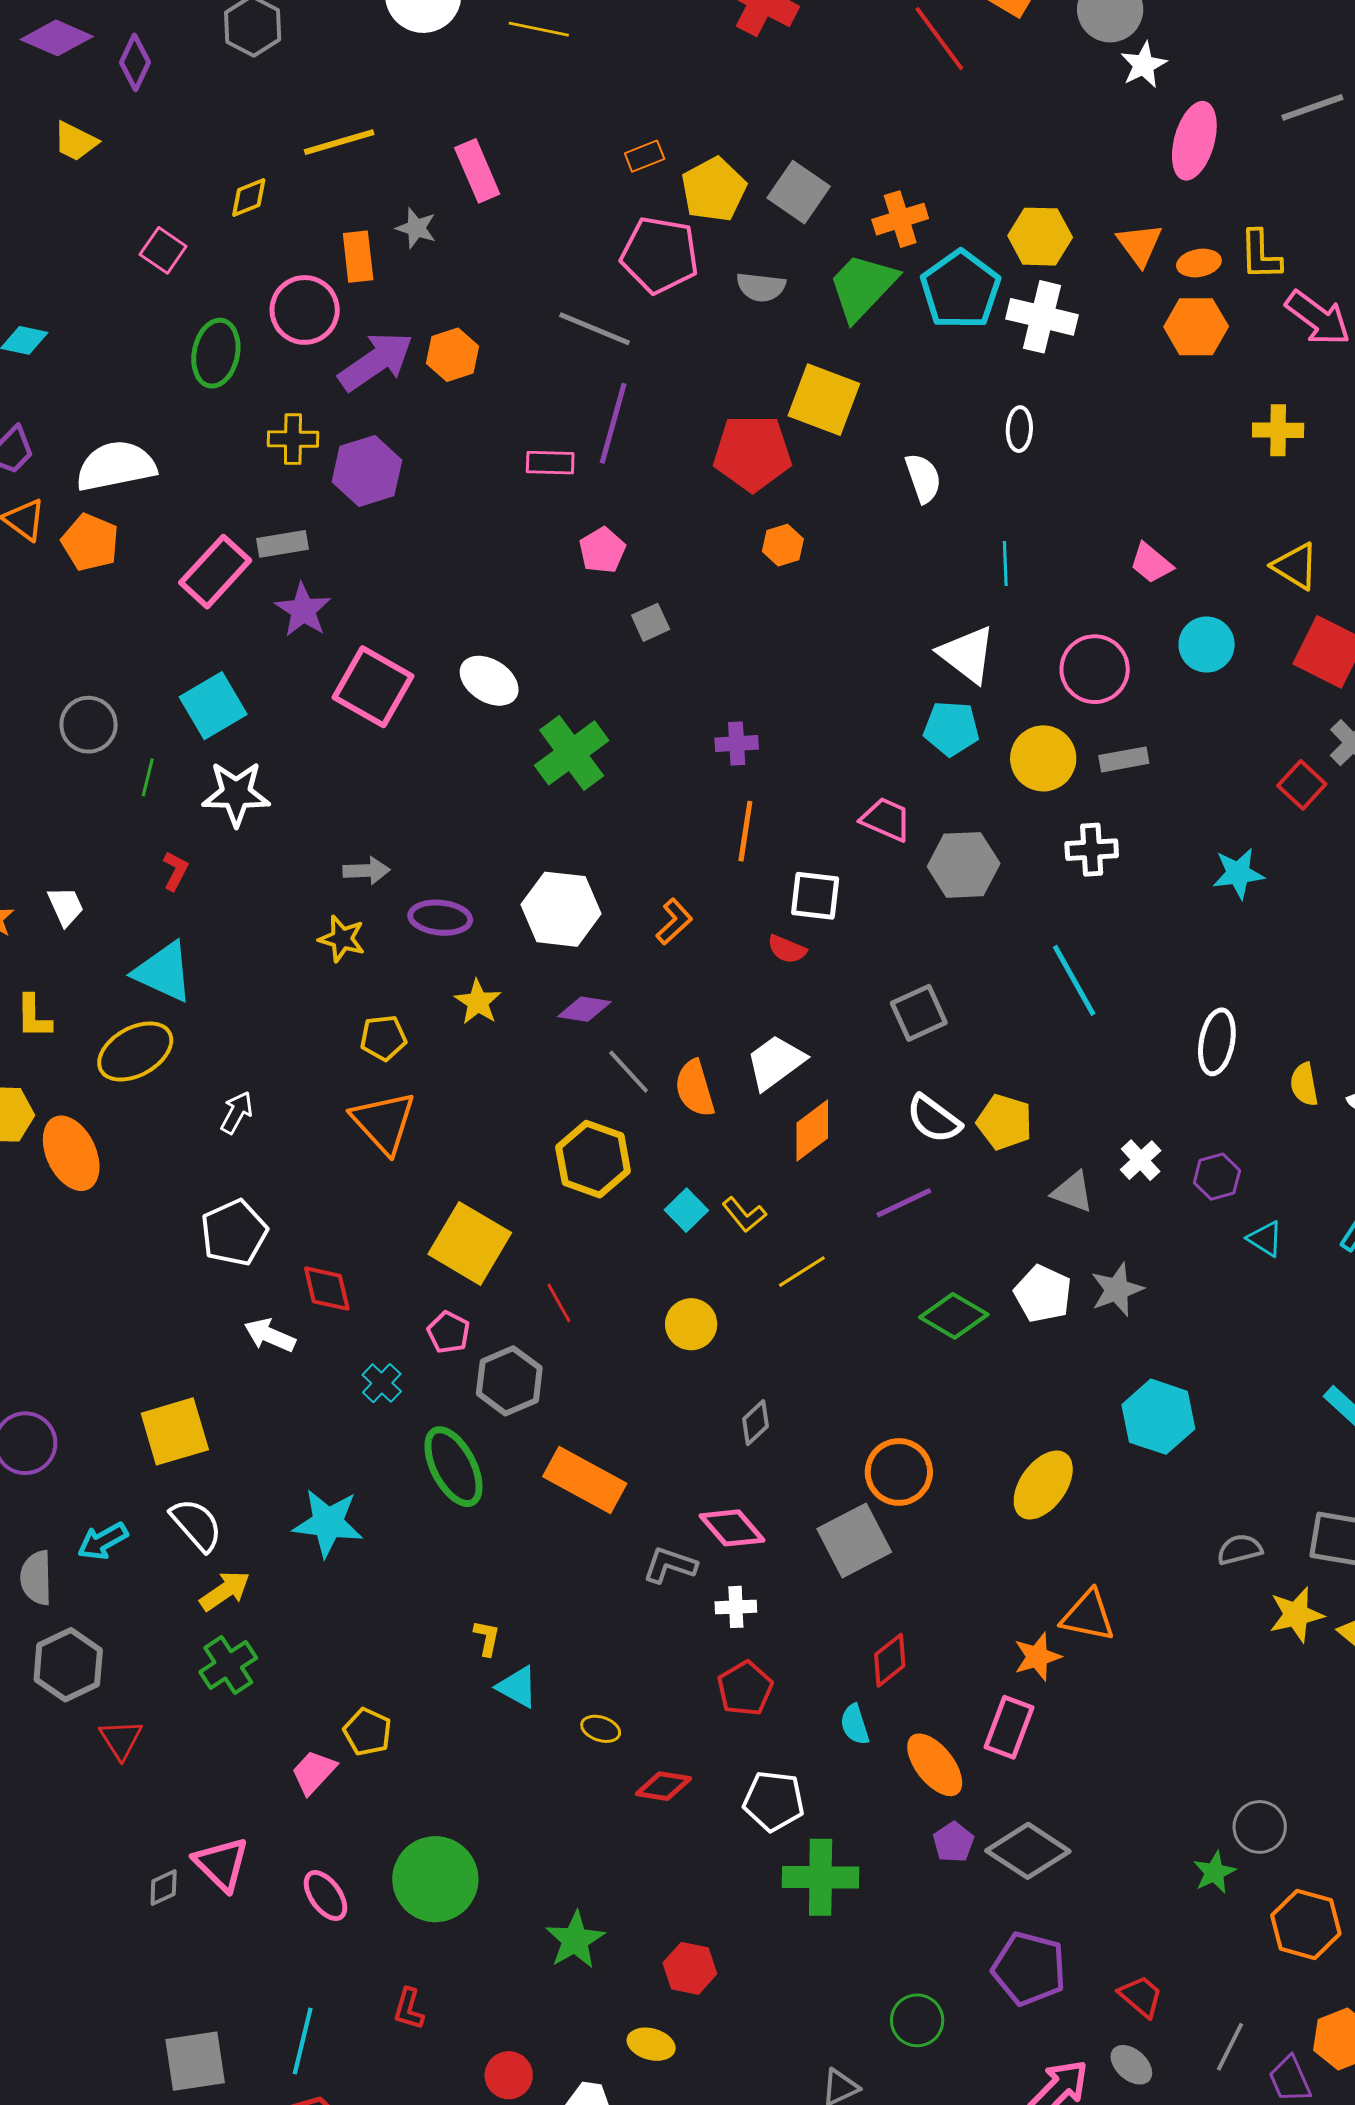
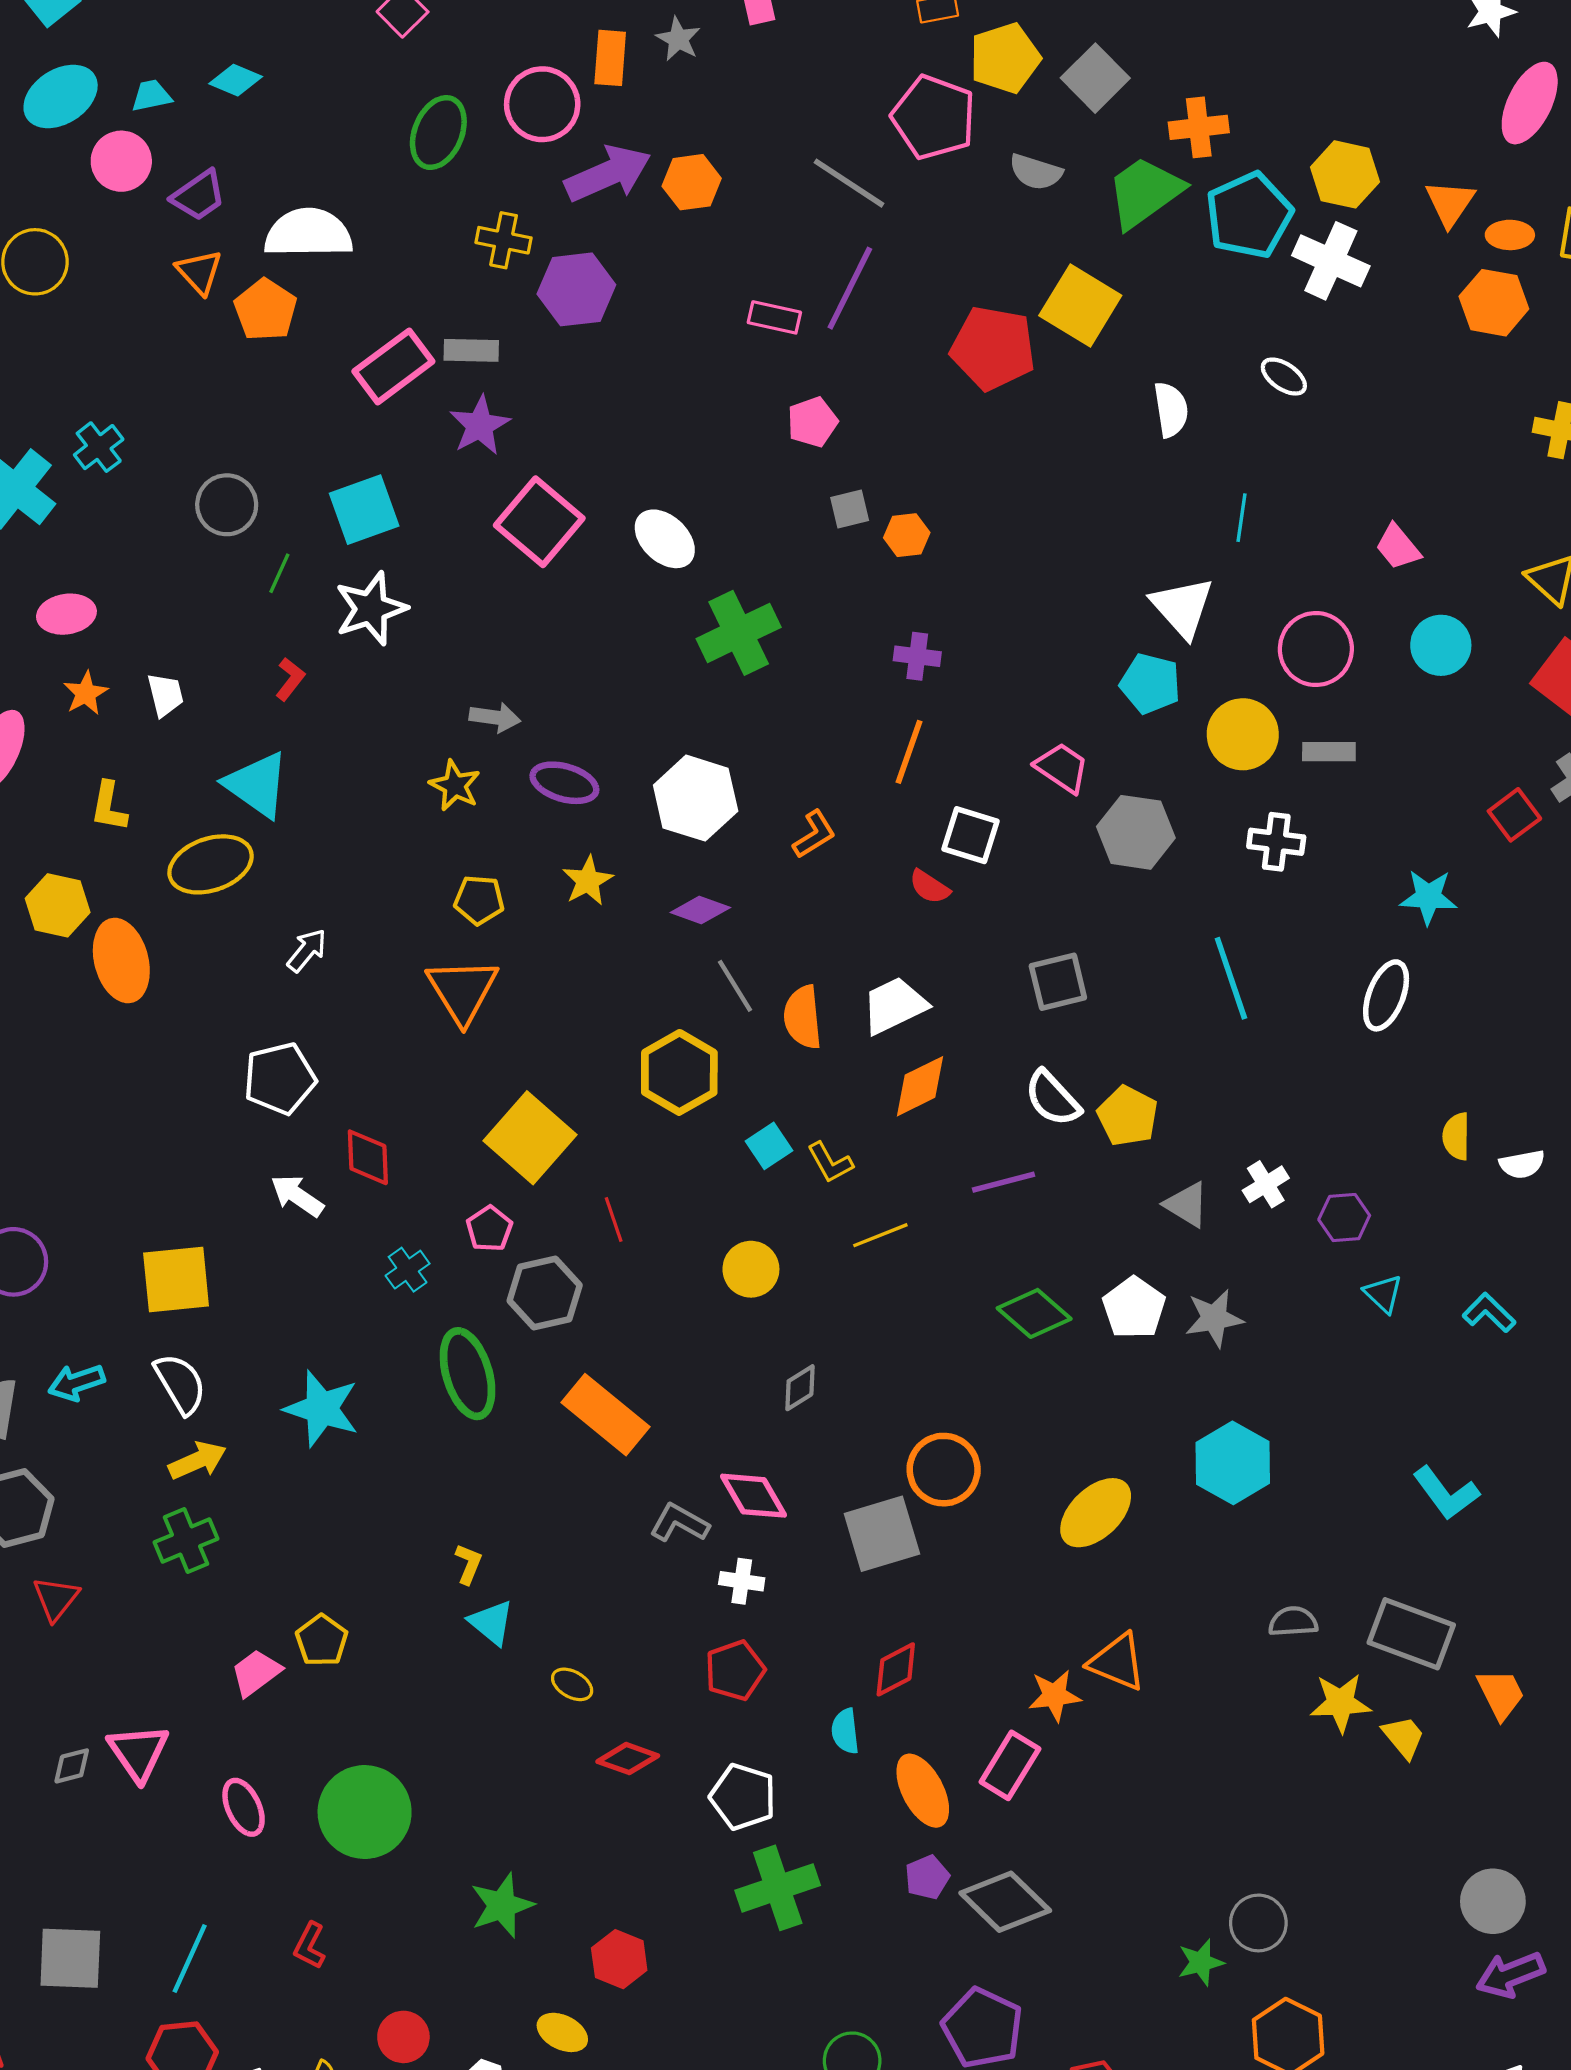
white ellipse: (1019, 429) -> (1284, 377), turned -69
orange hexagon: (783, 545) -> (907, 535), moved
white star: (236, 794) -> (371, 609), turned -30
white ellipse: (1217, 1042) -> (1386, 995), moved
green cross: (821, 1877) -> (778, 1888), turned -30

